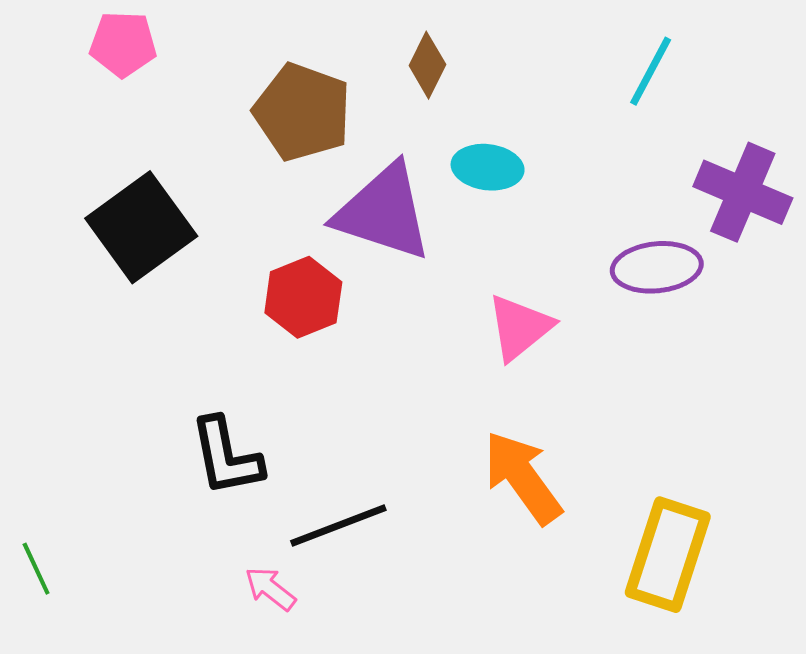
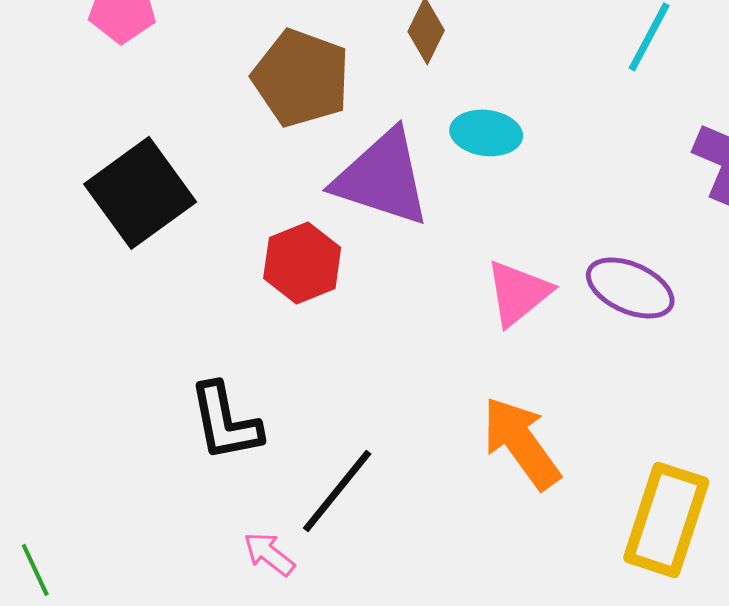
purple ellipse: (657, 267) -> (630, 288), moved, turned 30
black line: (338, 526) -> (337, 491), turned -30
green line: (36, 569) -> (35, 570), moved

